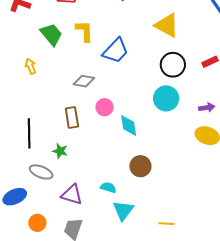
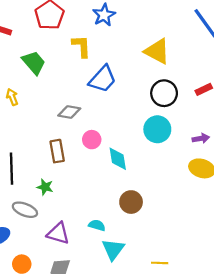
yellow L-shape: (84, 31) -> (81, 46), moved

